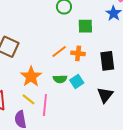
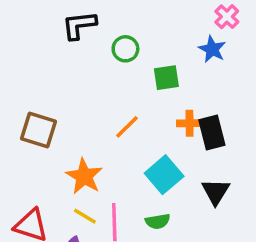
orange cross: (78, 53) -> (190, 123), moved
green semicircle: (60, 79) -> (158, 221), moved
cyan square: (77, 81) -> (164, 175), size x1.5

